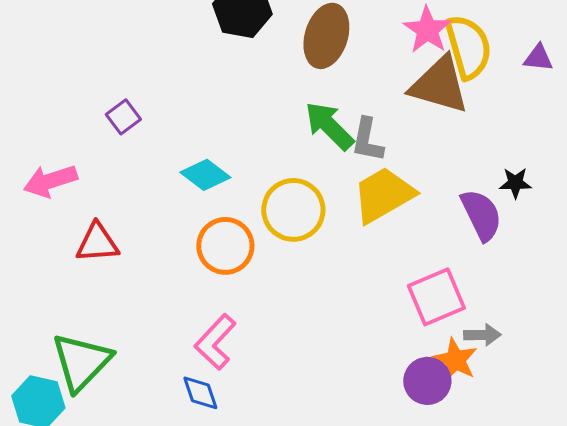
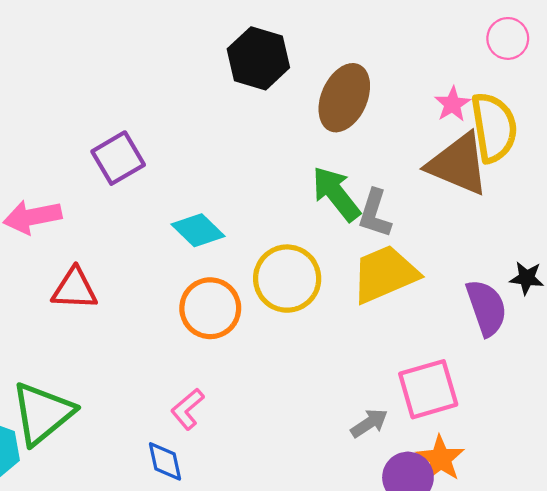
pink star: (427, 30) -> (452, 104), size x0.7
purple square: (123, 117) -> (118, 158), size x1.4
gray arrow: (482, 335) -> (369, 423), moved, turned -39
pink L-shape: (215, 342) -> (187, 409), size x0.7

